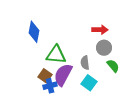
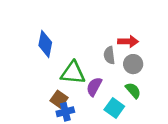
gray semicircle: (85, 63) -> (109, 55), moved
green semicircle: (113, 66) -> (133, 90), moved
purple semicircle: (63, 75) -> (94, 87), moved, size x0.7

